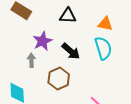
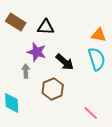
black triangle: (68, 16) -> (46, 27), moved
purple star: (43, 41) -> (37, 52), turned -30

